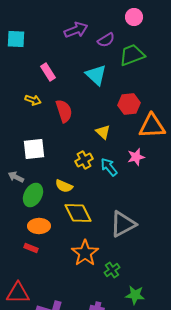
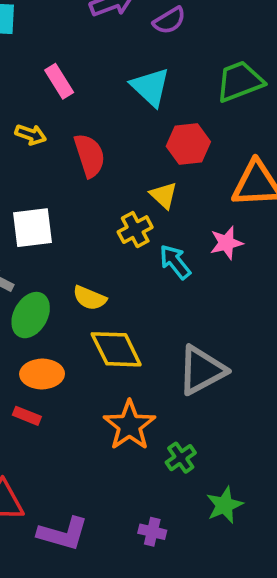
green trapezoid: (132, 55) -> (240, 81), moved
red hexagon: (129, 104) -> (188, 144), moved
yellow cross: (84, 160) -> (135, 230), moved
green star: (135, 295) -> (224, 505), turned -30

